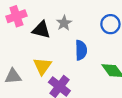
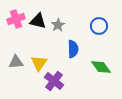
black triangle: (41, 30) -> (38, 21), moved
gray triangle: (13, 76) -> (16, 62), moved

